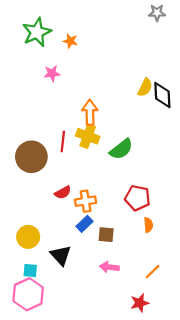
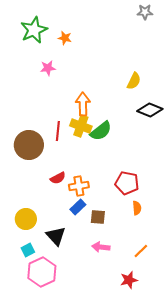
black diamond: (162, 95) -> (150, 110), moved, turned -65
green semicircle: (121, 149) -> (101, 131), moved
cyan square: (30, 270) -> (28, 250), turned -32
pink hexagon: (28, 294) -> (42, 272), moved

